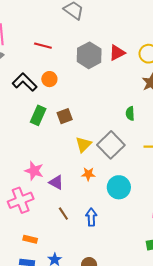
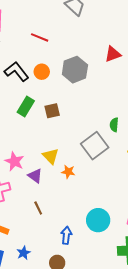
gray hexagon: (89, 55) -> (75, 70), moved
green semicircle: (130, 113) -> (114, 125), moved
yellow triangle: (83, 144) -> (51, 156), moved, turned -36
cyan circle: (119, 187) -> (98, 220), moved
blue arrow: (91, 217) -> (66, 235), moved

